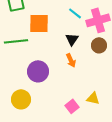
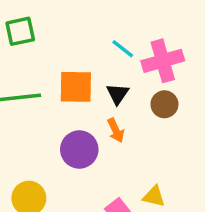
orange square: (39, 23) -> (76, 87), moved
purple circle: (38, 71) -> (79, 149), moved

